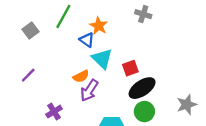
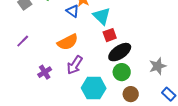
cyan triangle: (102, 59) -> (102, 16), moved
orange semicircle: (81, 76) -> (68, 42), size x1.5
purple arrow: (89, 90) -> (75, 65), moved

